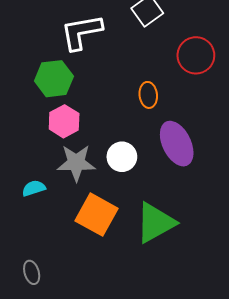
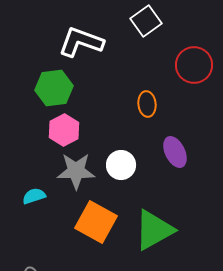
white L-shape: (81, 32) -> (81, 42), turned 30
purple ellipse: (177, 144) -> (175, 152), size x0.7

